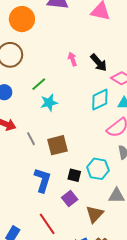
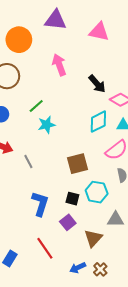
pink arrow: (72, 59) -> (59, 65), moved, size x1.5
brown square: (57, 145) -> (77, 164), moved

